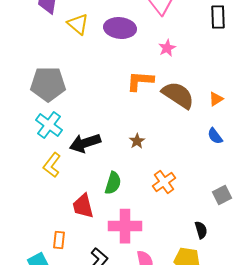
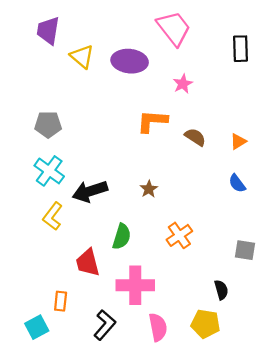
gray pentagon: (48, 84) -> (48, 125), size x0.7
brown semicircle: (178, 95) -> (195, 137), size x0.6
gray square: (222, 195) -> (245, 250), turned 36

